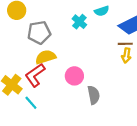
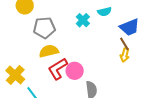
brown line: (125, 44) -> (124, 44), turned 56
red L-shape: (35, 75) -> (58, 69), moved

